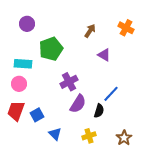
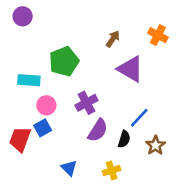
purple circle: (27, 24) -> (23, 16), moved
purple triangle: (104, 55) -> (130, 69), size x1.6
pink circle: (19, 84) -> (46, 105), moved
blue square: (37, 115) -> (43, 128), moved
brown star: (124, 138) -> (155, 145), moved

